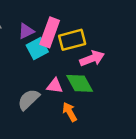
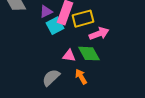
gray semicircle: (29, 100) -> (51, 78), moved

